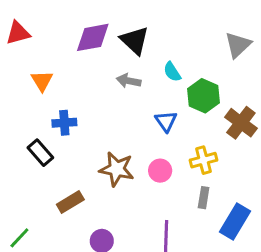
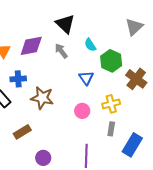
purple diamond: (93, 37) -> (31, 46), moved
gray arrow: (129, 81) -> (61, 51), turned 42
brown star: (117, 169) -> (42, 98), moved

